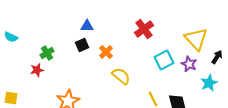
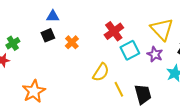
red cross: (144, 29) -> (114, 31), moved
yellow semicircle: (121, 76) -> (101, 72), moved, turned 84

